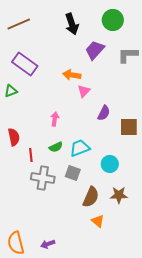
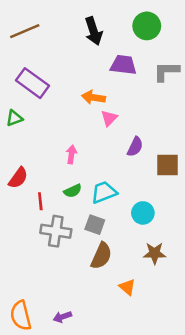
purple trapezoid: (95, 50) -> (123, 65), turned 55
red semicircle: (14, 137) -> (18, 178), turned 48
brown semicircle: (91, 197) -> (101, 256), moved

